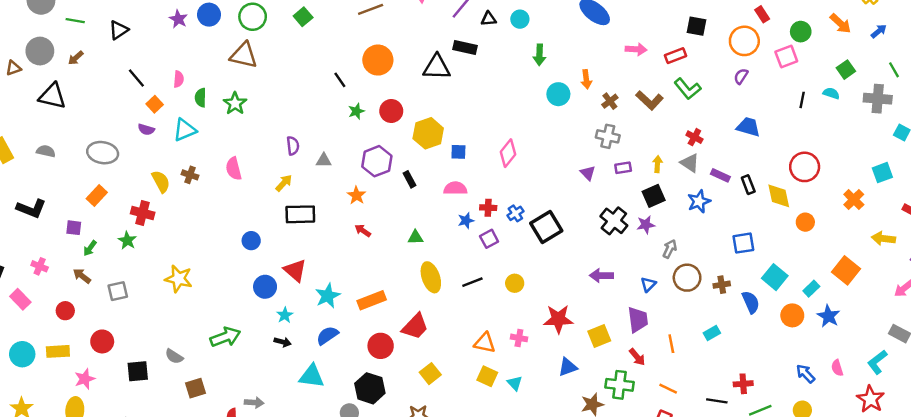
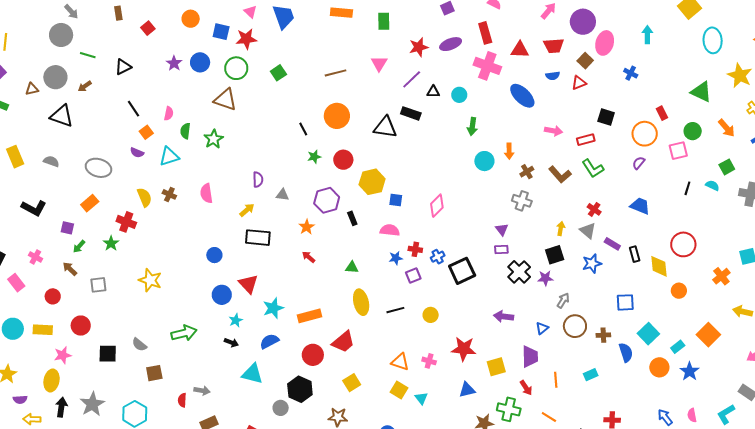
purple rectangle: (623, 168) -> (501, 250), moved

